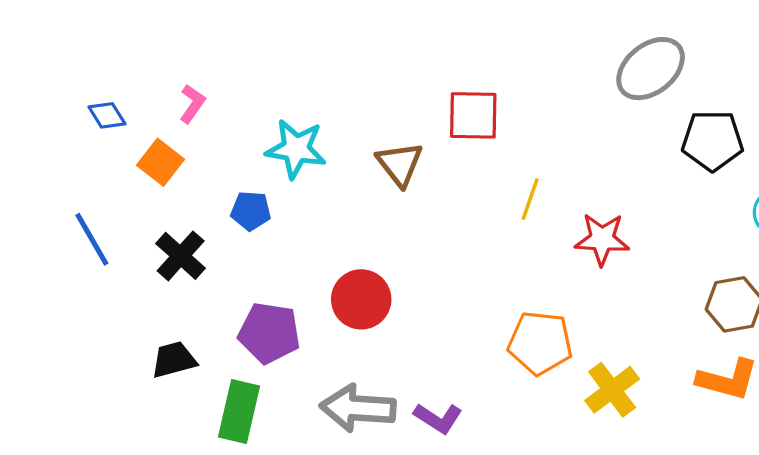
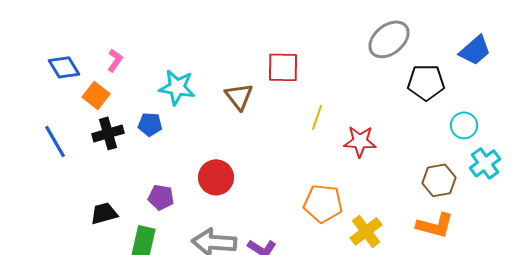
blue diamond: (107, 115) -> (64, 67), size x1.4
black cross: (181, 256) -> (108, 133), moved, turned 32
purple pentagon: (269, 333) -> (161, 197), size x0.7

